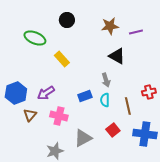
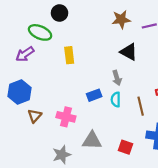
black circle: (67, 20) -> (59, 13), moved
yellow rectangle: (62, 59) -> (69, 55), turned 35
purple arrow: (46, 93) -> (25, 54), moved
red square: (113, 130) -> (125, 147), moved, turned -32
gray triangle: (83, 138) -> (92, 141), turned 30

